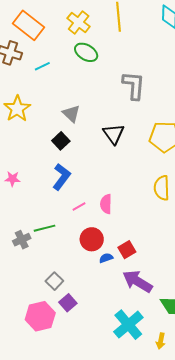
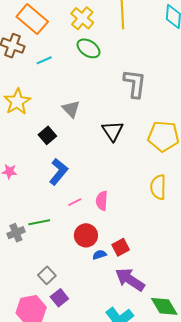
black square: (61, 141) -> (47, 135), moved

